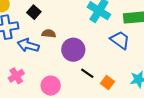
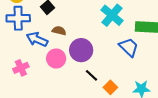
pink circle: (51, 86) -> (56, 59), moved

